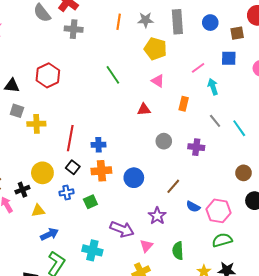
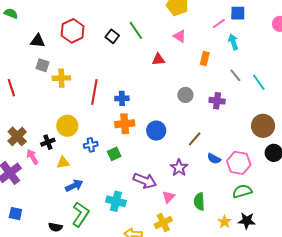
blue square: (229, 58) -> (238, 13), moved
red triangle: (144, 110) -> (158, 59), moved
black square: (73, 167) -> (112, 36), moved
brown circle: (244, 173) -> (263, 126), size x1.5

